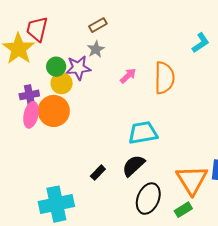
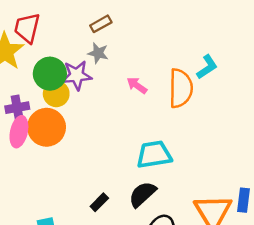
cyan L-shape: (201, 43) -> (207, 67), moved
gray star: (96, 49) -> (98, 53), turned -30
green circle: (56, 67) -> (50, 74), size x1.4
pink arrow: (128, 76) -> (137, 85), turned -102

